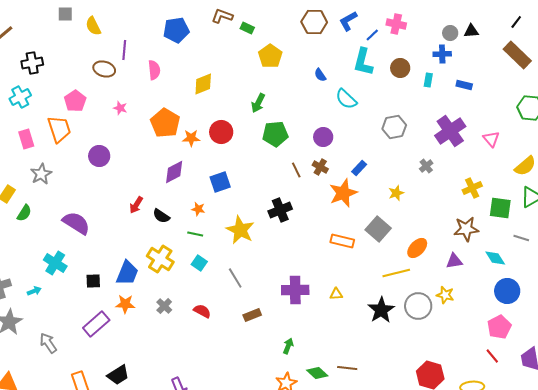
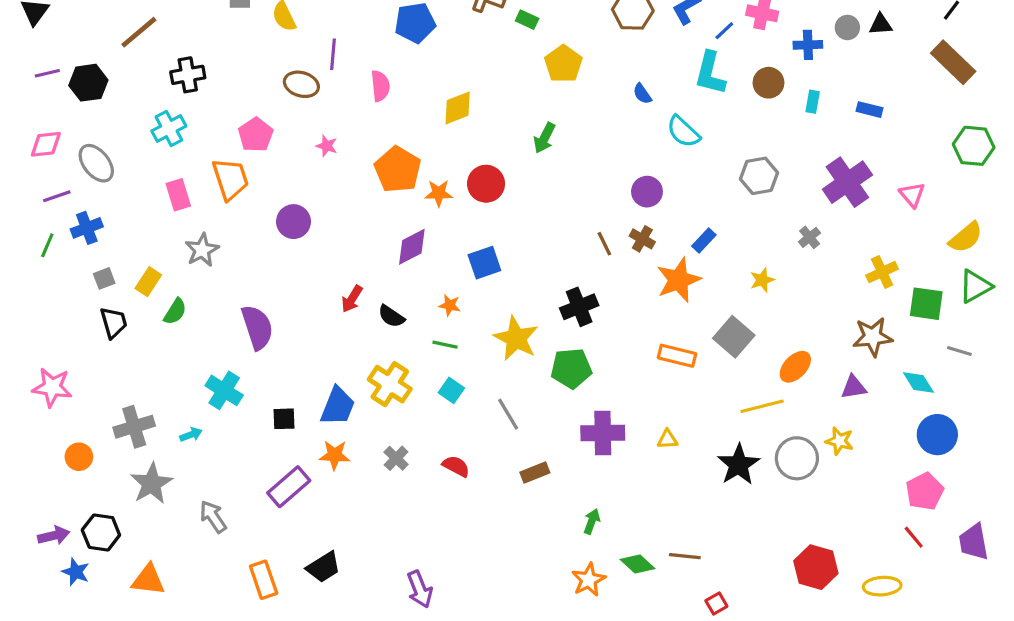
blue cross: (442, 54) -> (808, 45), moved
green pentagon: (275, 134) -> (571, 368), moved
purple semicircle: (76, 223) -> (257, 327), turned 40

